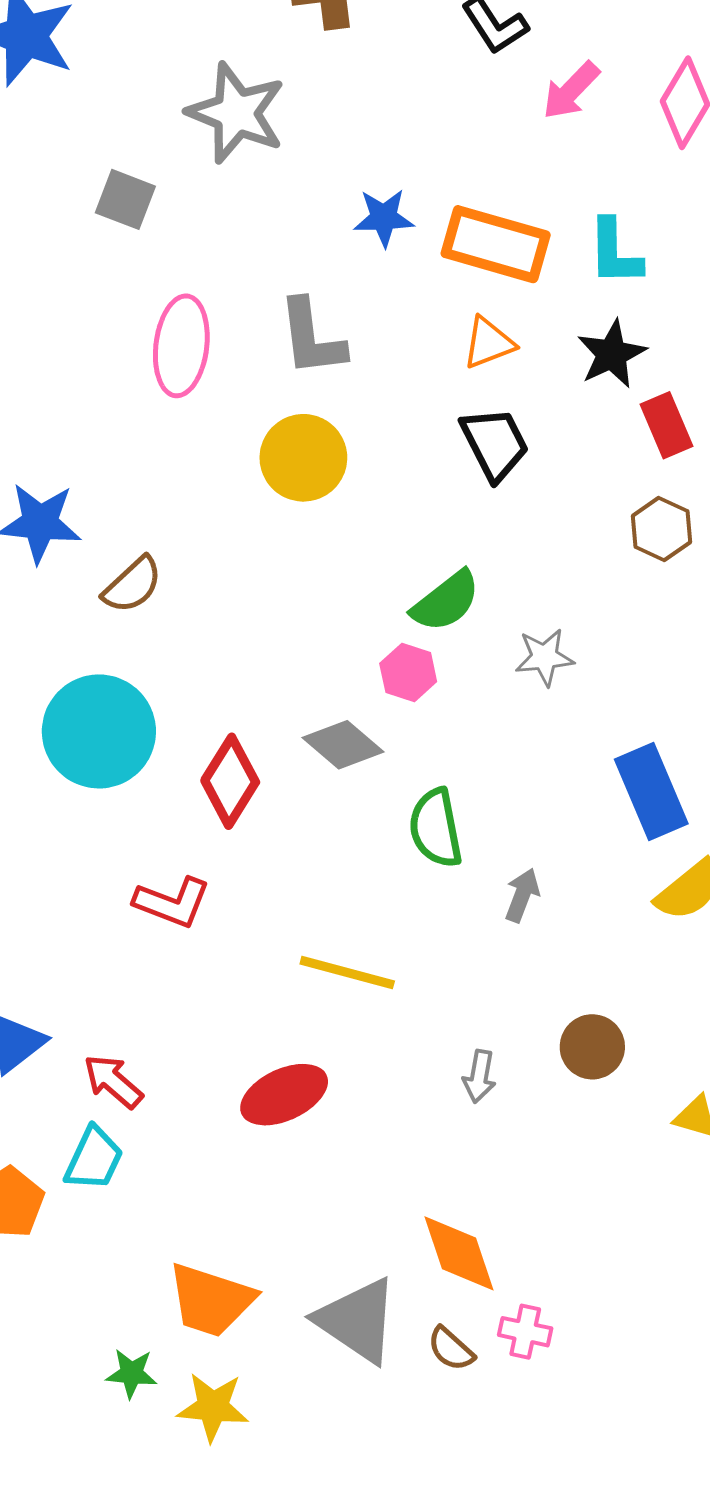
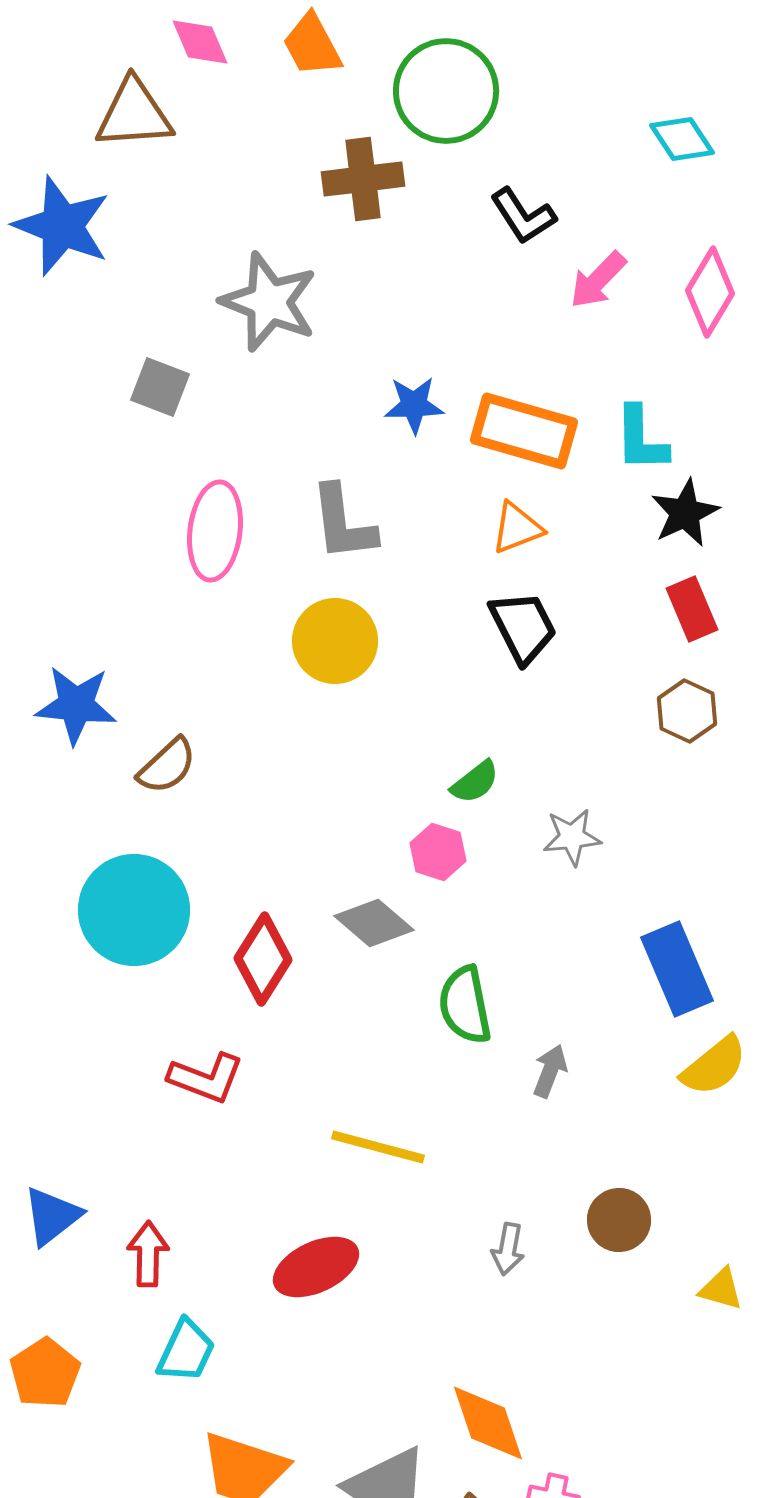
black star: (612, 354) -> (685, 513), moved
green semicircle: (446, 601) -> (475, 782), size x0.7
red arrow: (113, 1081) -> (148, 1254), turned 50
cyan trapezoid: (94, 1159) -> (186, 1351), moved

